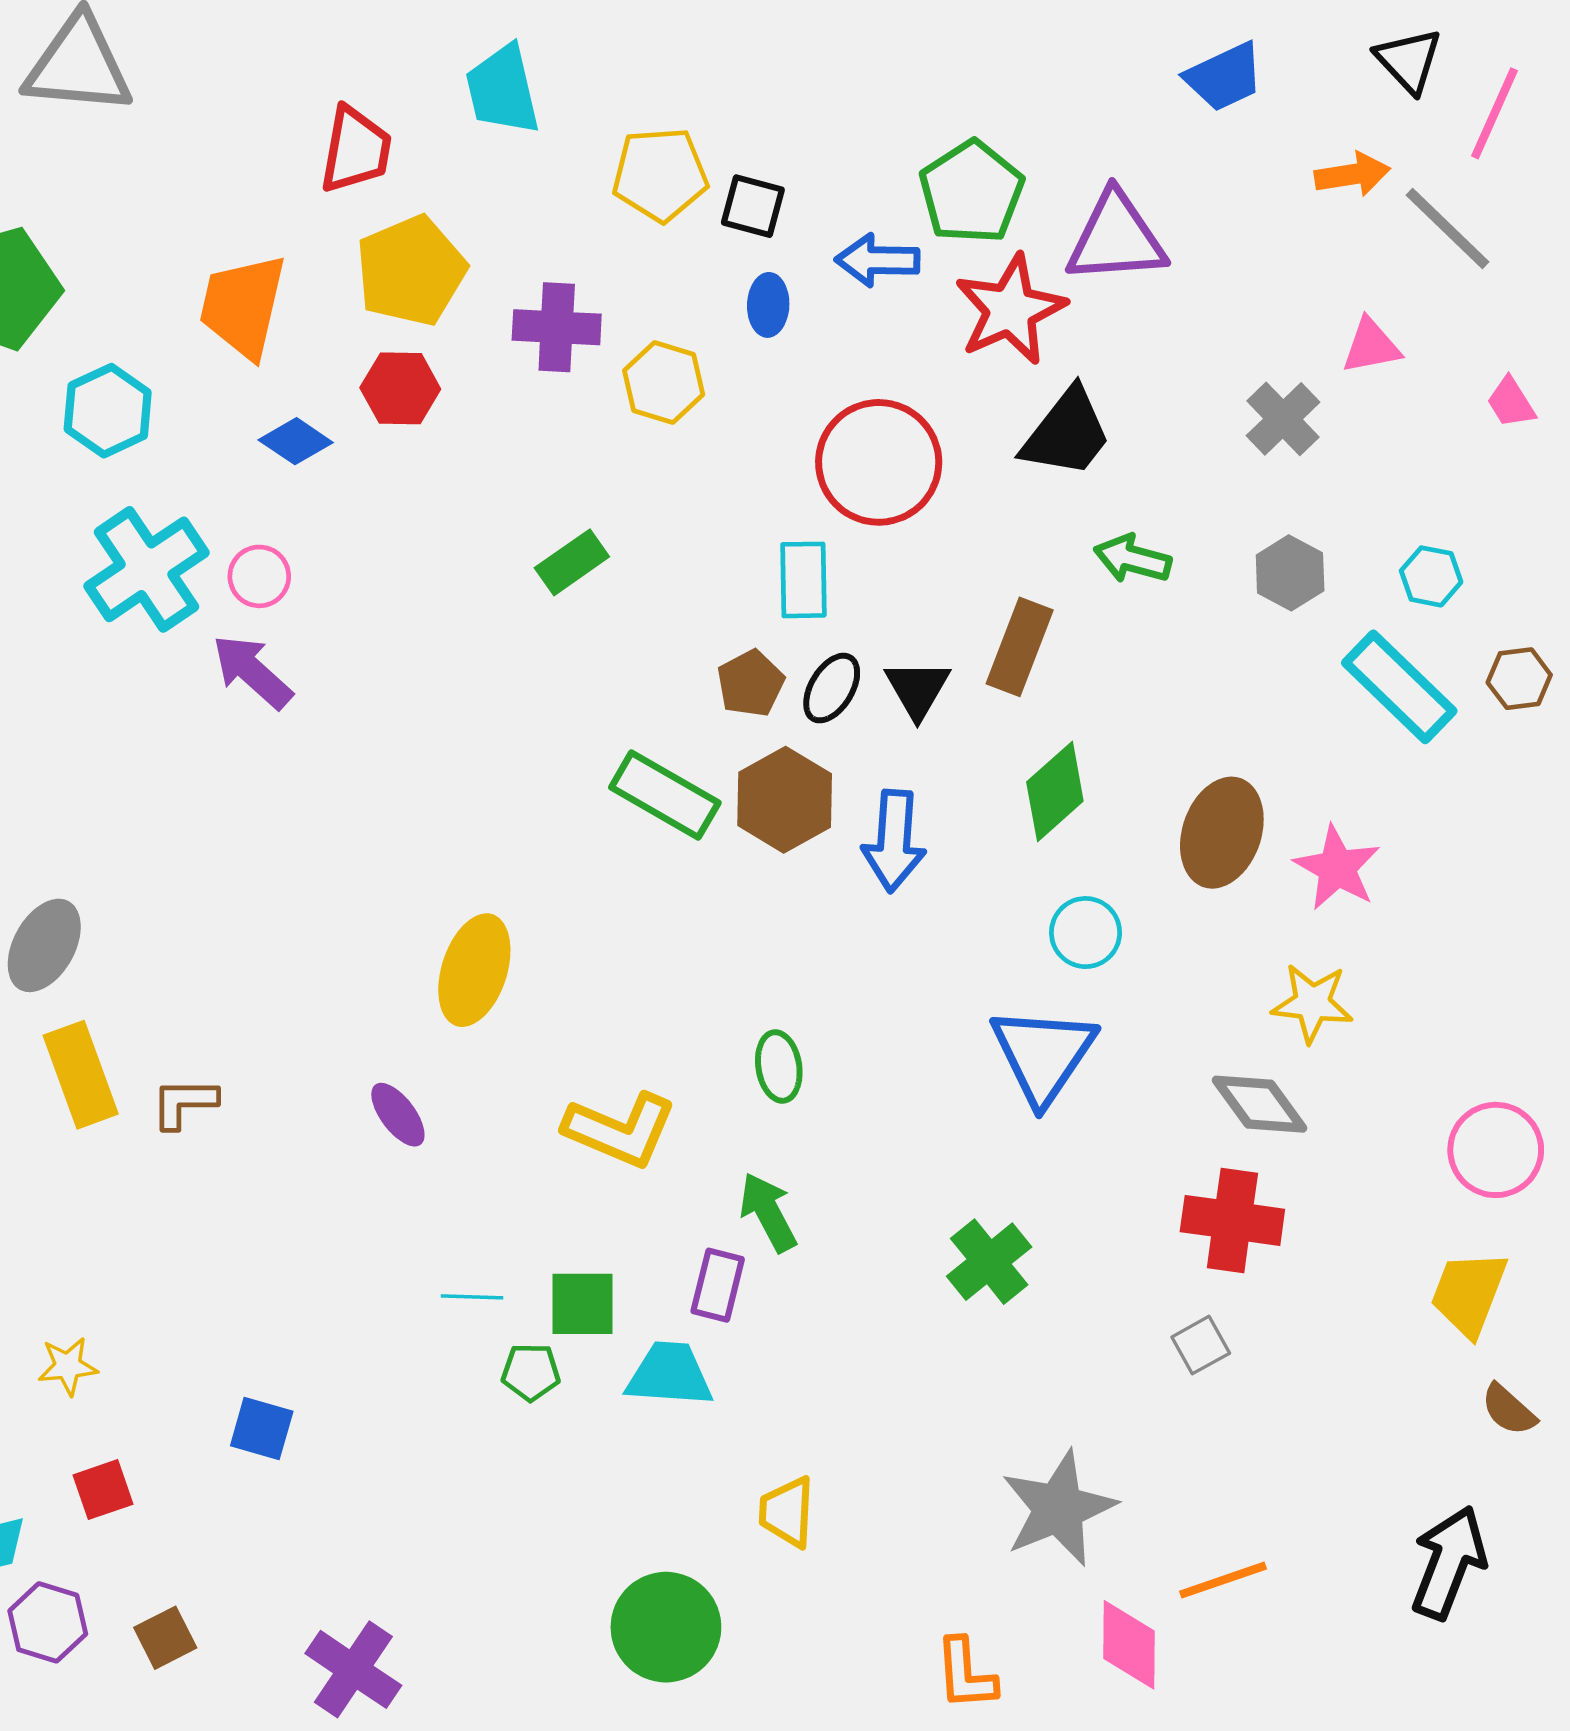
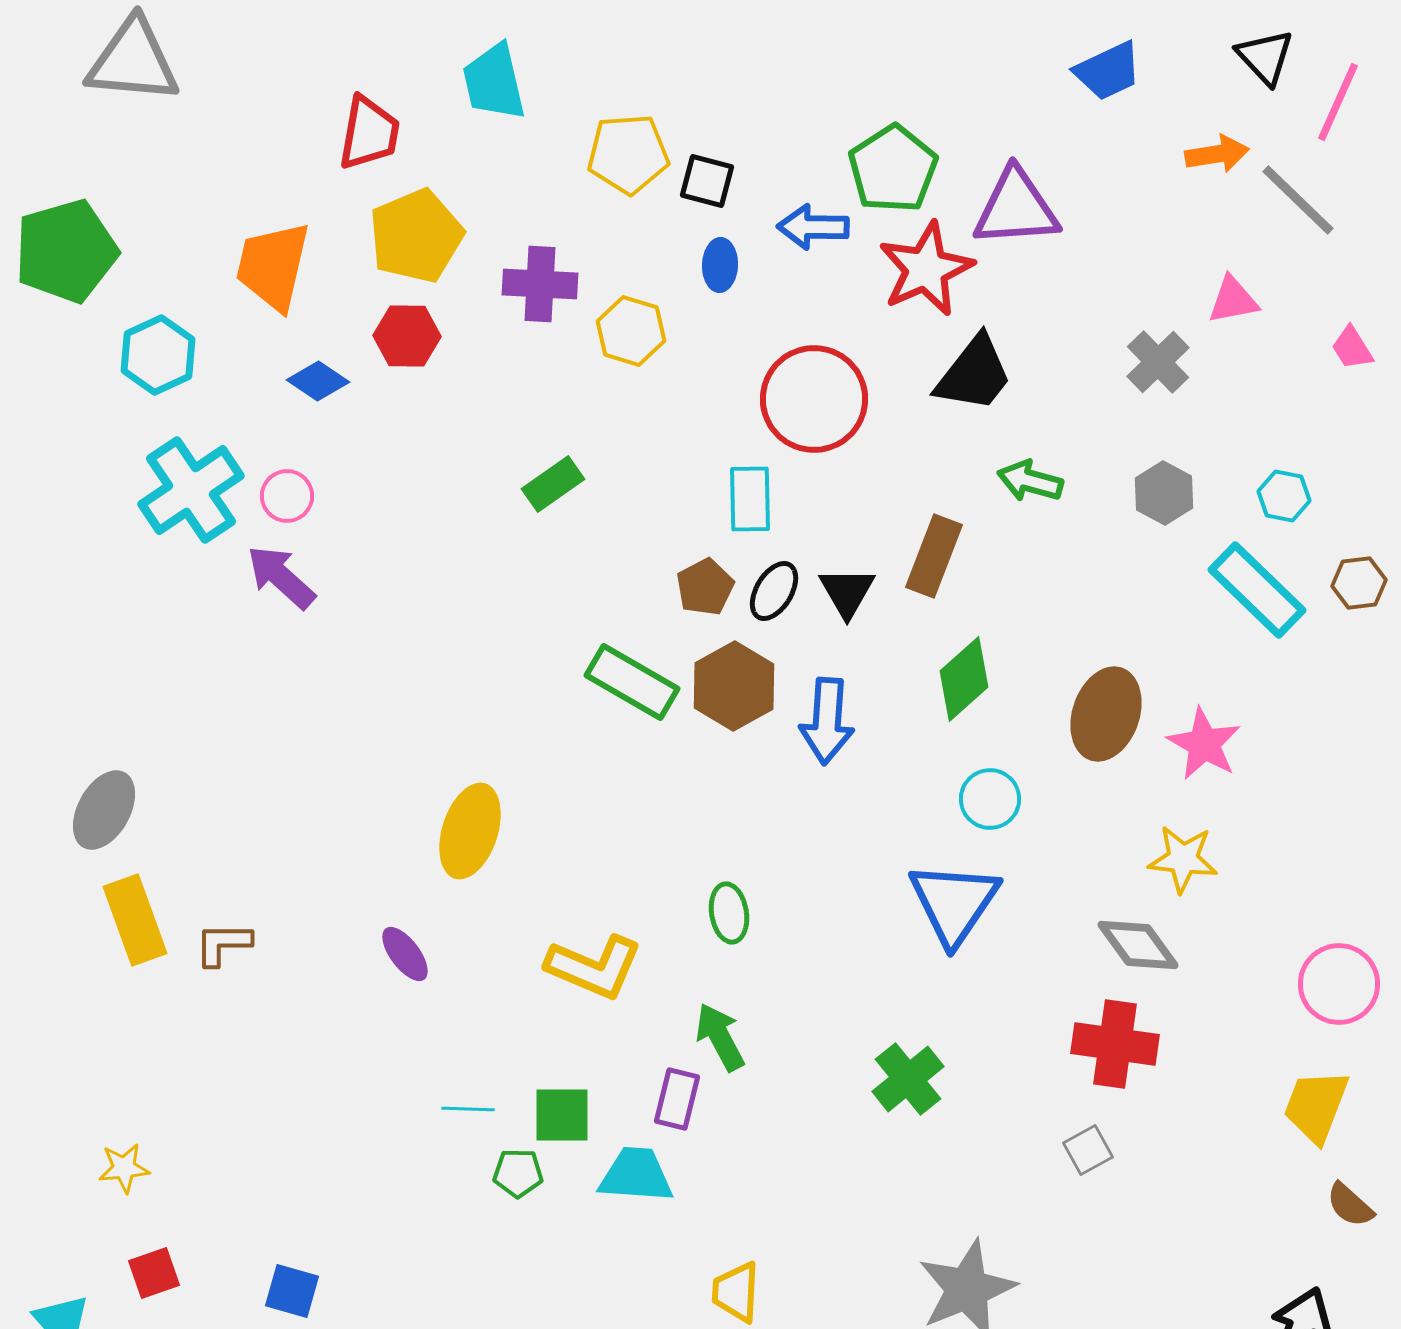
blue square: (262, 1428) -> (292, 1291), moved

